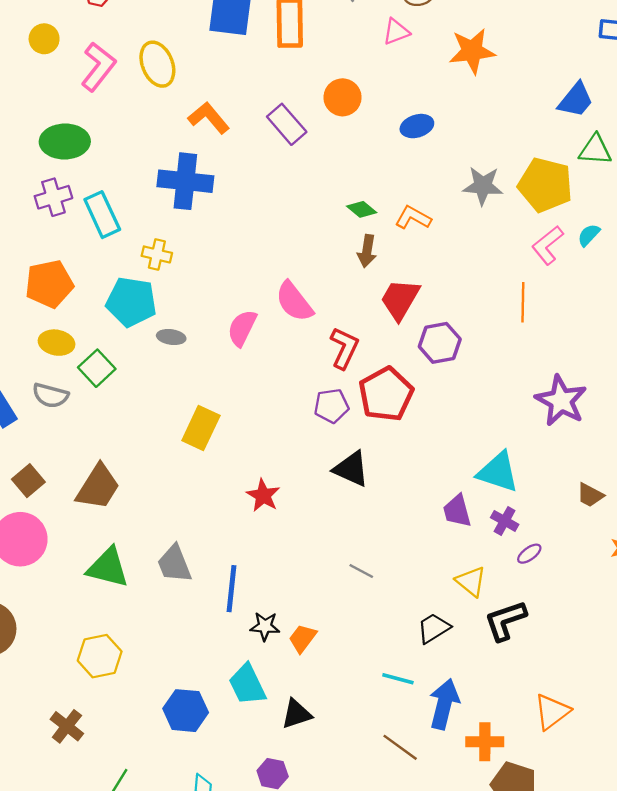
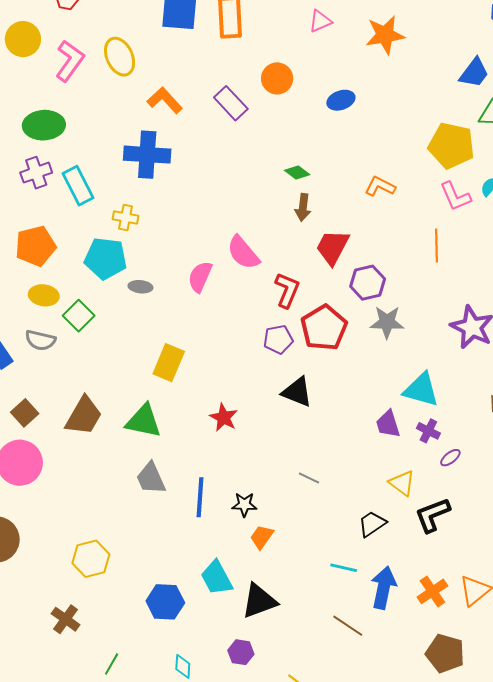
yellow circle: (44, 39) -> (23, 39), size x1.4
gray star: (483, 186) -> (387, 322), moved
orange L-shape: (413, 218) -> (380, 186), moved
pink L-shape: (548, 245) -> (455, 196), turned -72
green triangle: (108, 568) -> (144, 421), moved
black star: (265, 626) -> (244, 505), moved
black triangle: (296, 714) -> (259, 601), size x1.4
orange cross: (485, 742) -> (432, 591), moved, turned -32

